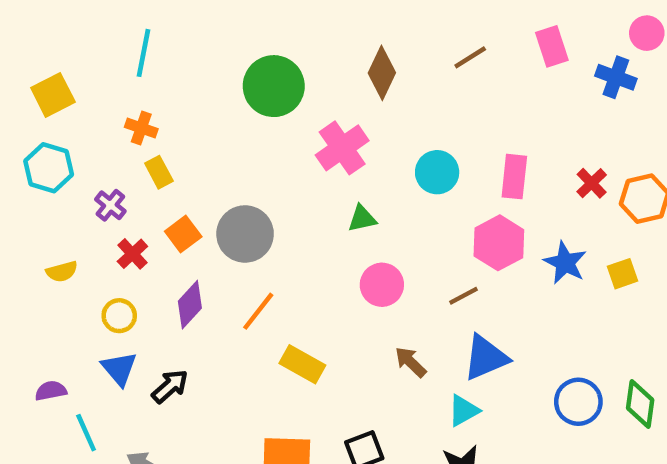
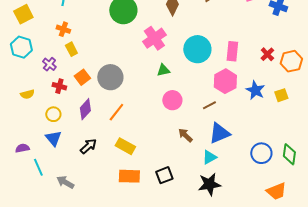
cyan circle: (437, 172) -> (197, 49), size x1.4
red cross: (132, 254) -> (59, 86), turned -32
yellow rectangle: (302, 364) -> (125, 146), moved
black arrow: (170, 386) -> (88, 146), moved

